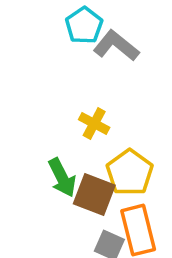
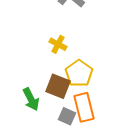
green arrow: (62, 178) -> (31, 99), moved

